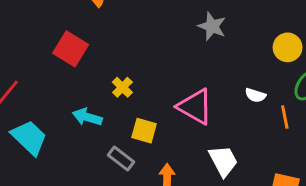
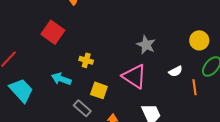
gray star: (212, 26) -> (146, 45), moved
yellow cross: (122, 87) -> (86, 60), turned -32
white semicircle: (255, 95) -> (176, 71), turned -48

